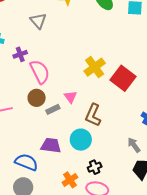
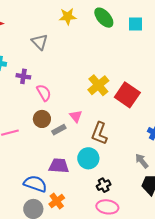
purple cross: (20, 54) -> (23, 76), turned 32
pink semicircle: (40, 72) -> (44, 93), size x0.7
orange cross: (70, 180) -> (57, 201), moved

